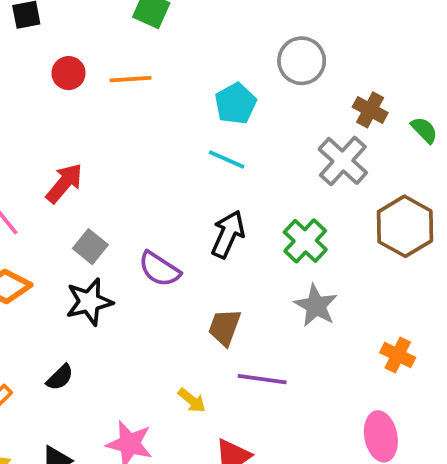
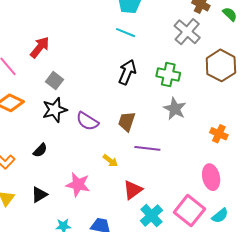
green cross: (305, 241) -> (168, 75), turned -30
purple semicircle: (159, 269) -> (87, 121), moved

